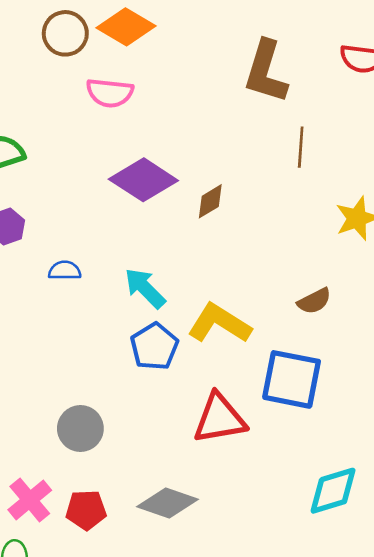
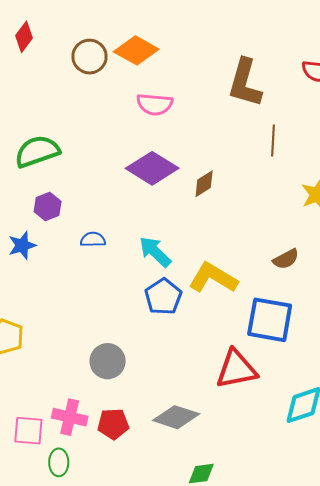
pink semicircle: (110, 93) -> (155, 104), moved
red triangle: (220, 419) -> (236, 369), moved
pink cross: (30, 500) -> (70, 417), turned -36

